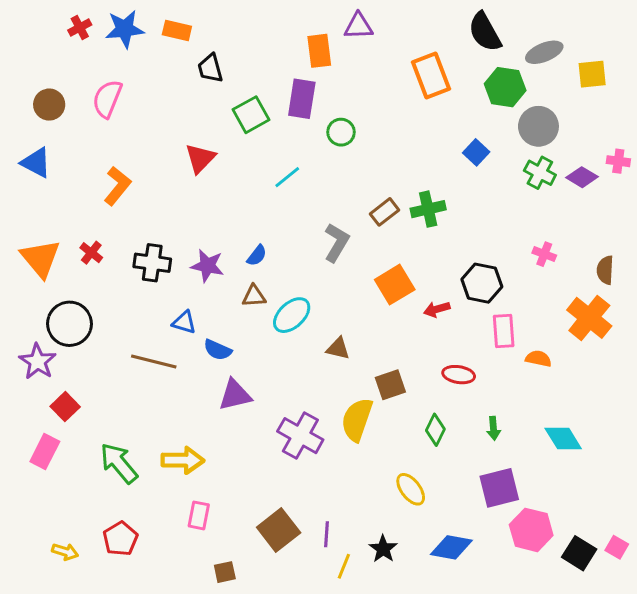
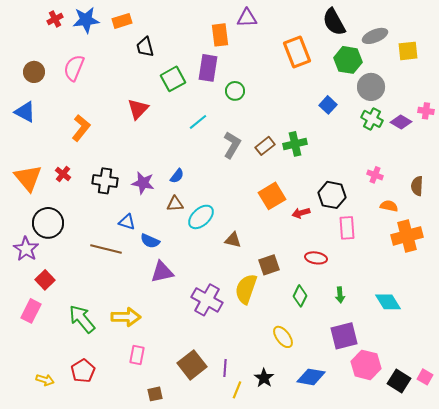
orange rectangle: (177, 30) -> (122, 21), turned -30
gray L-shape: (337, 242) -> (232, 145), moved
orange cross: (589, 318) -> (407, 236), moved, turned 36
orange semicircle: (538, 359) -> (389, 206), moved

